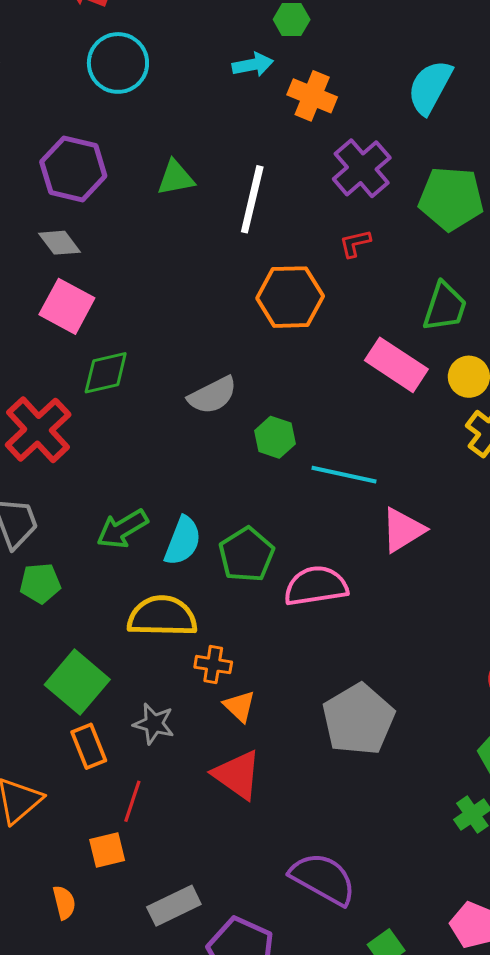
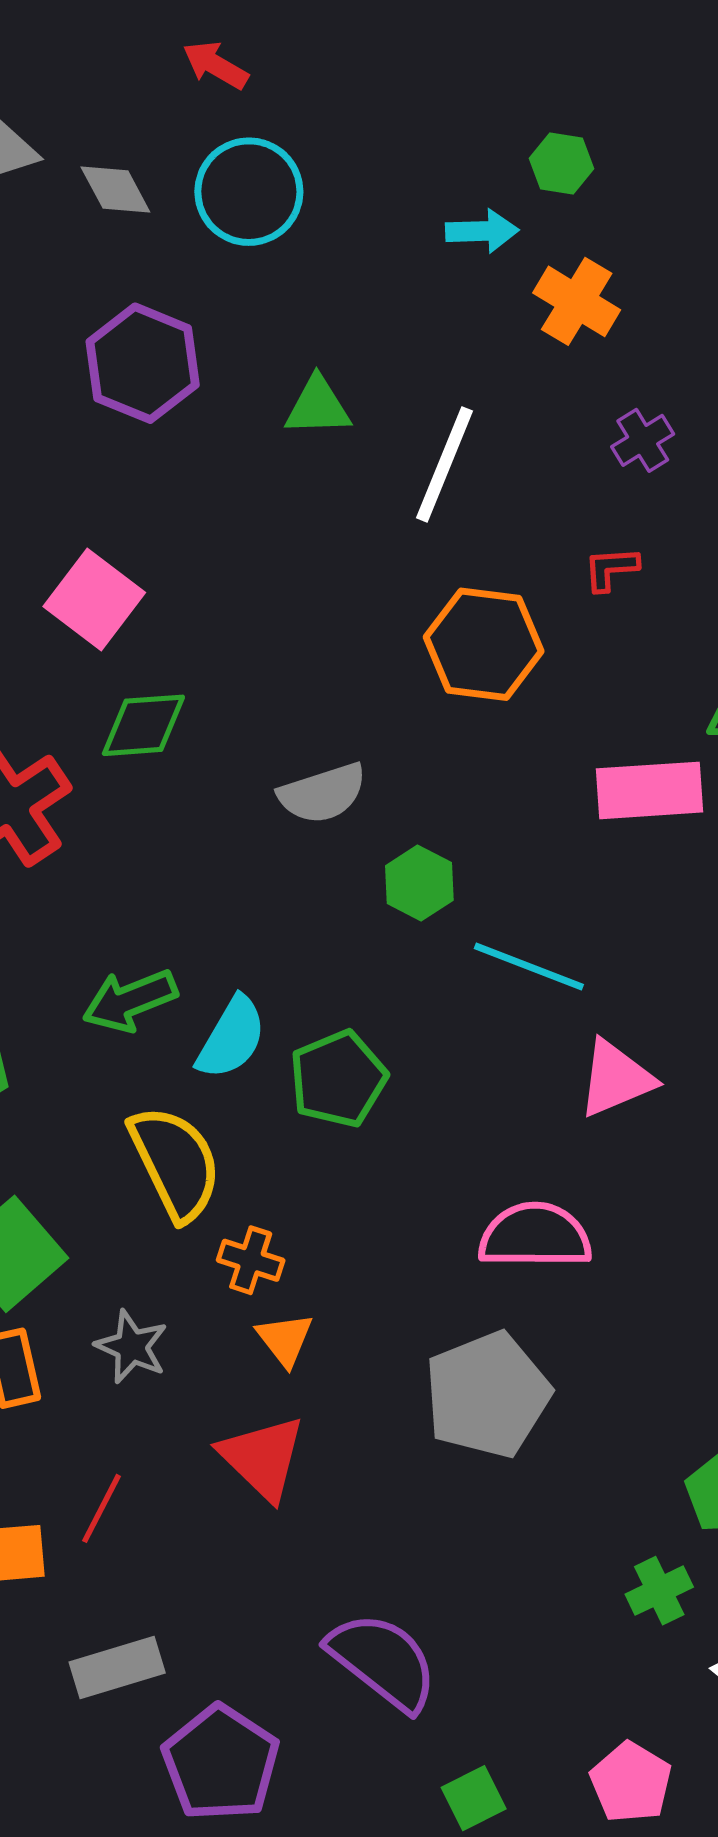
purple cross: (362, 168) -> (643, 440), size x0.6
gray diamond: (60, 243) -> (115, 189), moved
pink rectangle: (396, 365) -> (649, 790), turned -46
pink semicircle: (316, 586) -> (535, 1236), moved
yellow semicircle: (162, 616) -> (175, 1163), turned 54
red line: (132, 801) -> (101, 1508), moved

